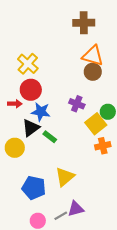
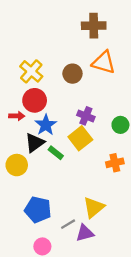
brown circle: (93, 72) -> (72, 74), moved
blue star: (41, 112) -> (46, 125), turned 30
yellow square: (96, 124) -> (80, 138), moved
yellow triangle: (65, 177) -> (94, 207), moved
gray line: (61, 216) -> (68, 224), moved

